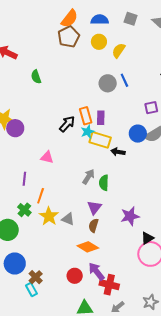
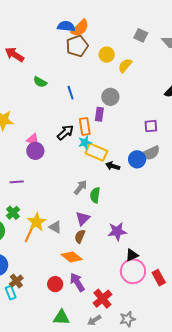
blue semicircle: (100, 20) -> (66, 26), moved
green semicircle: (36, 77) -> (40, 82), turned -48
blue line: (124, 80) -> (71, 93), moved
purple rectangle: (101, 118) -> (99, 114), moved
purple circle: (15, 128) -> (35, 151), moved
blue circle: (138, 134) -> (137, 159), moved
pink triangle: (47, 157) -> (33, 140), moved
purple line: (24, 179) -> (17, 182), turned 72
orange line: (41, 196) -> (29, 235), moved
red cross: (109, 285) -> (102, 299), moved, turned 30

